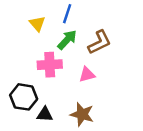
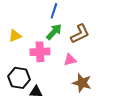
yellow triangle: (37, 24) -> (15, 36), moved, turned 48
brown star: (82, 114) -> (82, 83), moved

